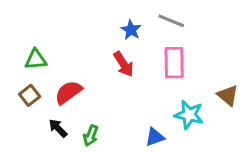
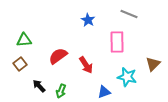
gray line: (171, 21) -> (129, 14), moved
red arrow: (124, 64) -> (86, 65), moved
red semicircle: (68, 92) -> (58, 56), moved
brown triangle: (228, 95) -> (153, 64), turned 35

